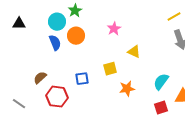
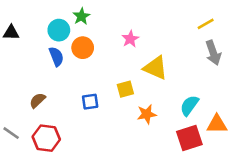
yellow triangle: (134, 52) -> (155, 68), size x1.5
red hexagon: (57, 97) -> (46, 138), moved
red square: (161, 108) -> (189, 138), size x1.5

